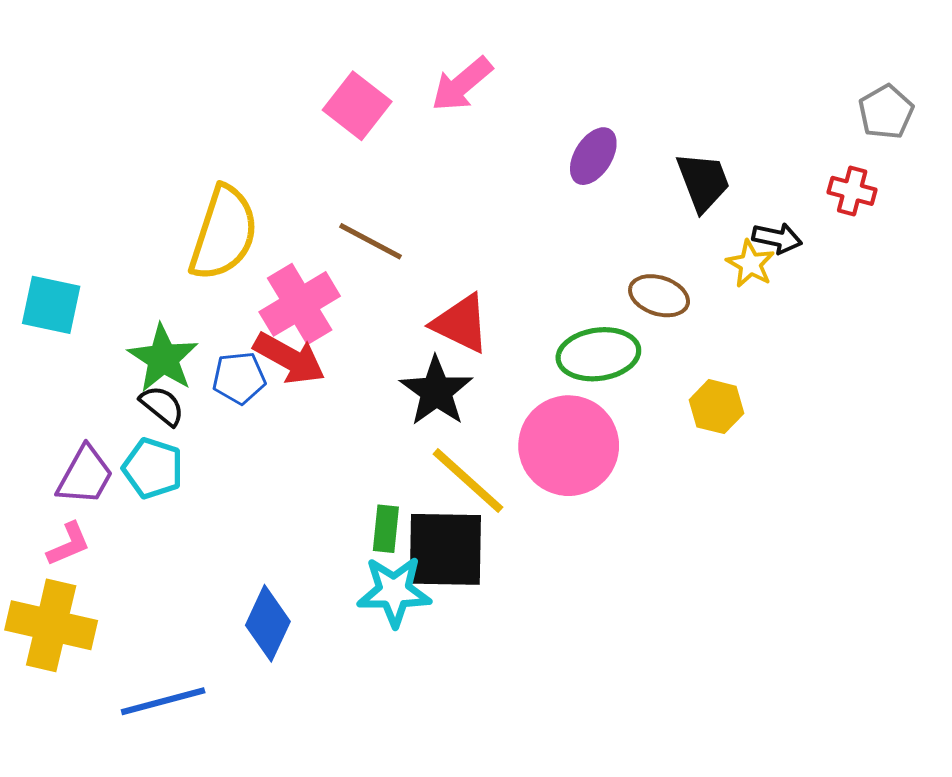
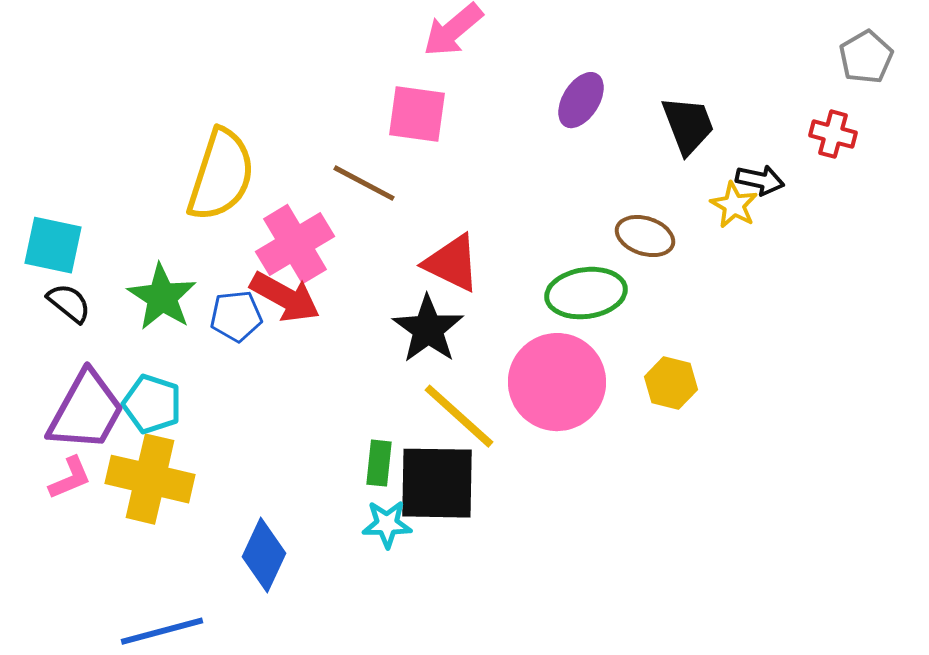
pink square: (357, 106) -> (417, 114), moved, turned -30
black semicircle: (162, 406) -> (69, 303), moved
yellow hexagon: (717, 407) -> (671, 383), moved
purple trapezoid: (85, 475) -> (86, 411), size x1.4
cyan star: (394, 591) -> (387, 524), size x0.7
yellow cross: (51, 625) -> (150, 479), moved

